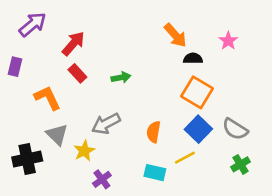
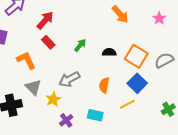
black semicircle: (193, 58) -> (109, 52), moved
green arrow: (121, 77) -> (80, 45), turned -40
gray semicircle: (235, 129) -> (164, 60), moved, turned 120
cyan rectangle: (155, 173) -> (95, 115), moved

